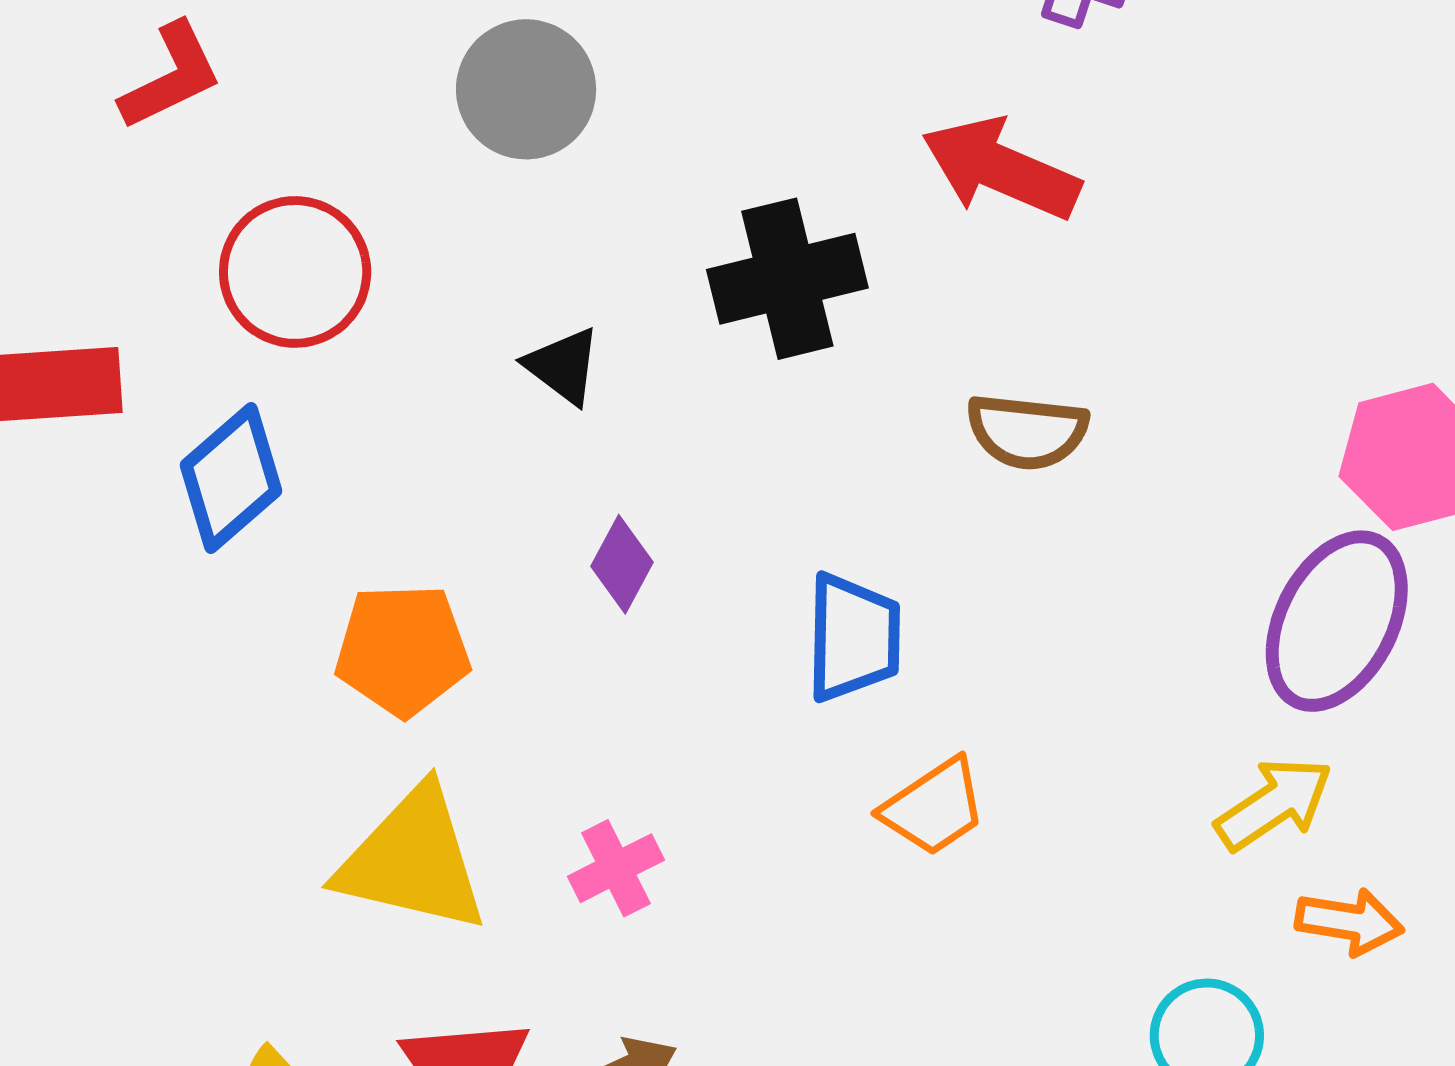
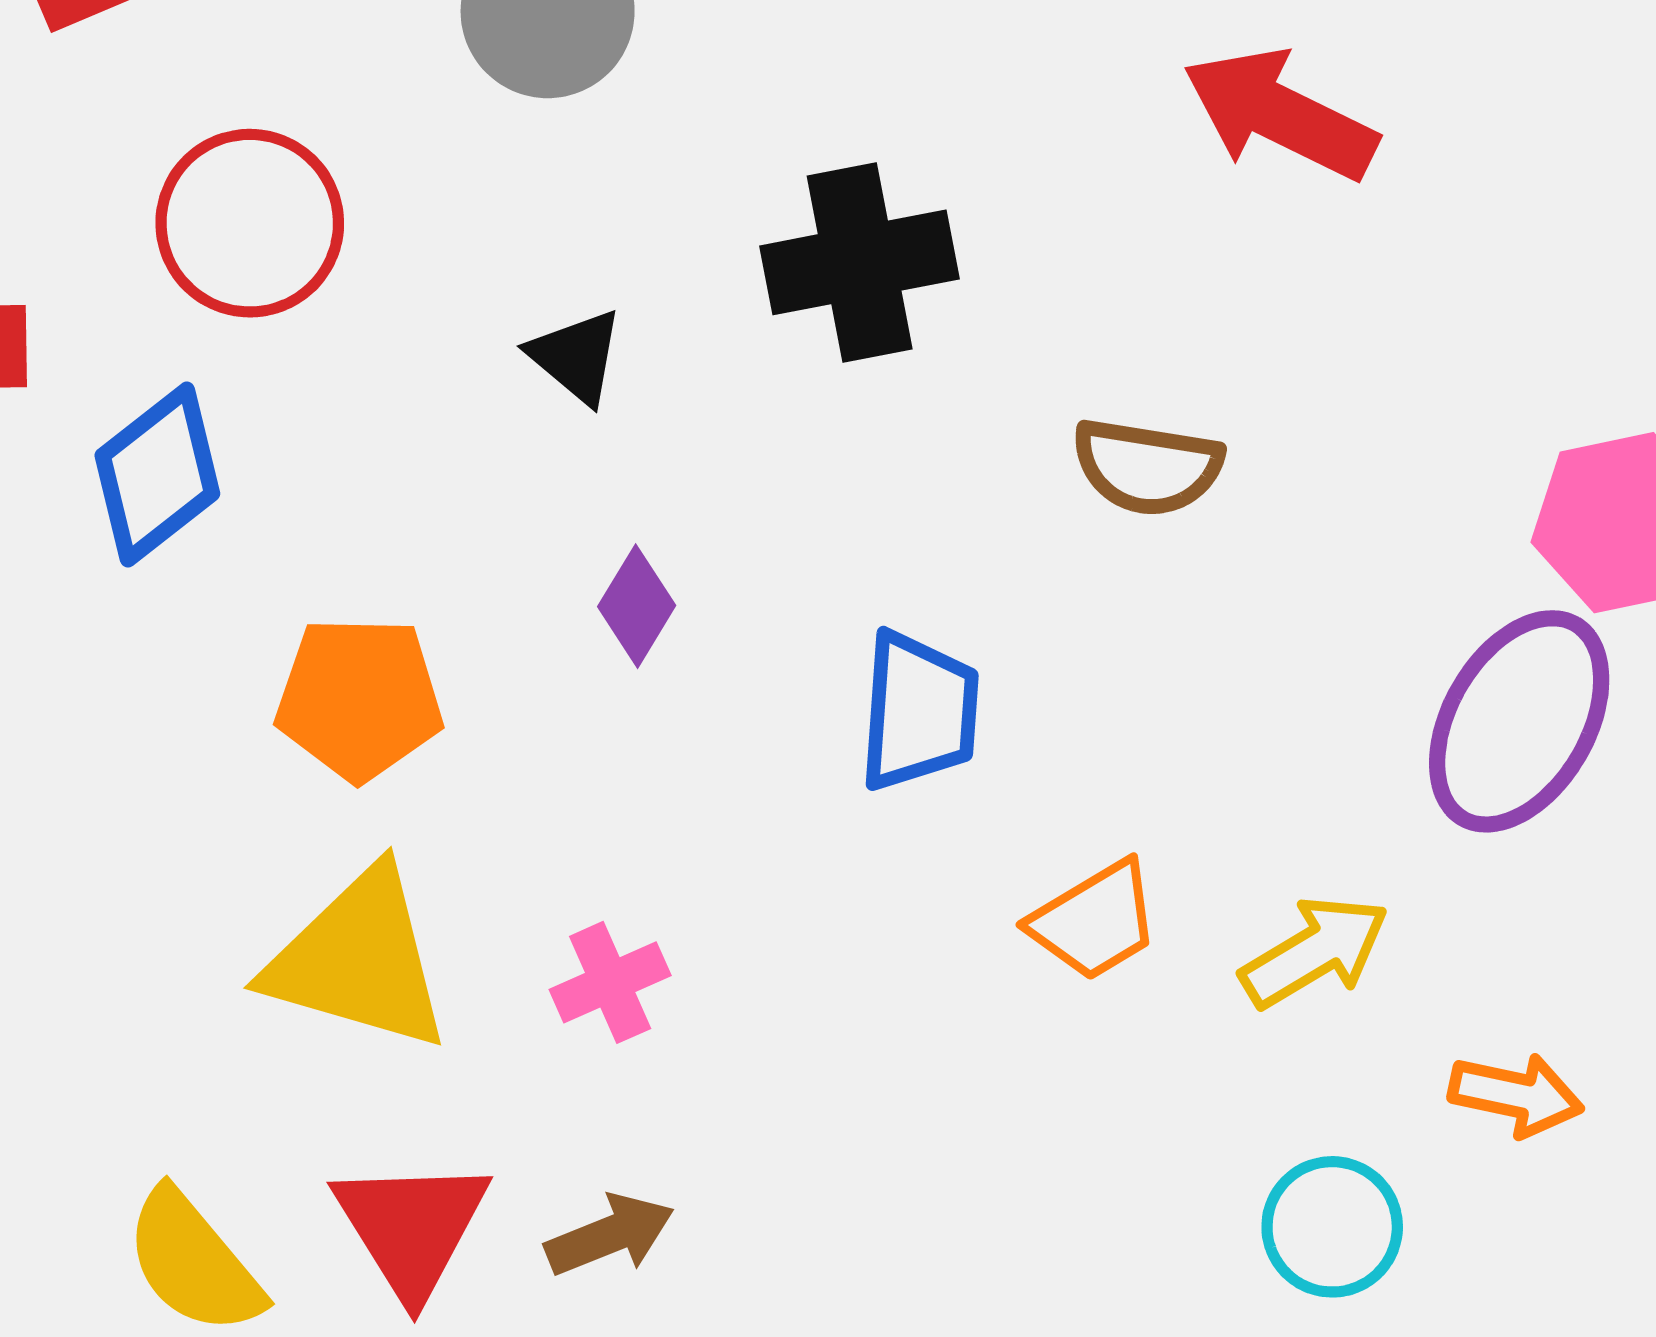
red arrow: (1001, 169) -> (1280, 114), moved
yellow arrow: (1274, 804) -> (1315, 952), moved
orange trapezoid: (934, 807) -> (1095, 921), moved

